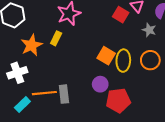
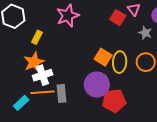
yellow rectangle: (56, 38) -> (37, 37), moved
orange star: (32, 45) -> (34, 62), moved
white cross: (17, 73) -> (43, 75), moved
purple circle: (100, 84) -> (97, 85), size x1.6

